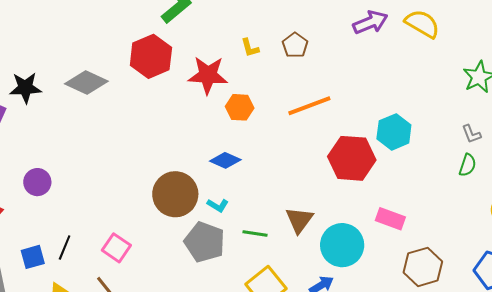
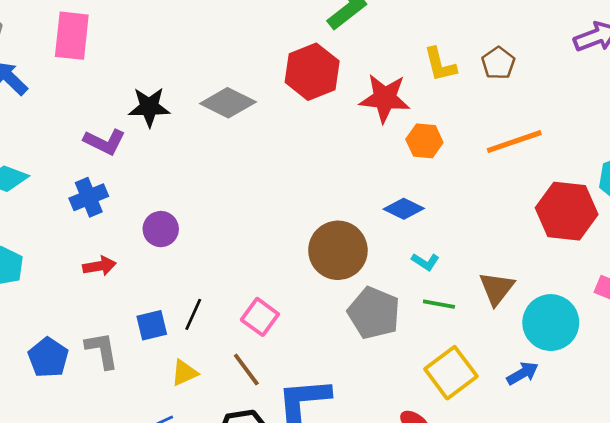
yellow L-shape: (250, 48) -> (440, 65), size x1.4
cyan L-shape: (218, 205) -> (425, 262), moved

